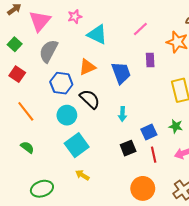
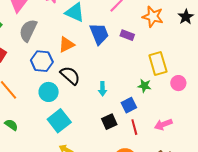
purple rectangle: (150, 60) -> (127, 35), turned -64
blue trapezoid: (121, 73) -> (99, 34), moved
green star: (176, 126) -> (144, 86), moved

